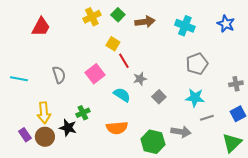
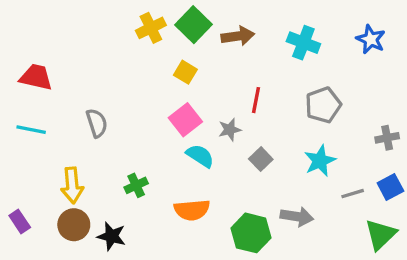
green square: (118, 15) -> (194, 25), size x1.5
red trapezoid: (41, 27) -> (36, 77), moved, turned -105
red line: (124, 61) -> (256, 100), moved, turned 42
pink square: (95, 74) -> (185, 120), moved
cyan star: (195, 98) -> (320, 161), turned -30
gray line: (207, 118) -> (353, 194), moved
black star: (68, 128) -> (112, 236), moved
purple rectangle: (25, 135) -> (20, 221), moved

